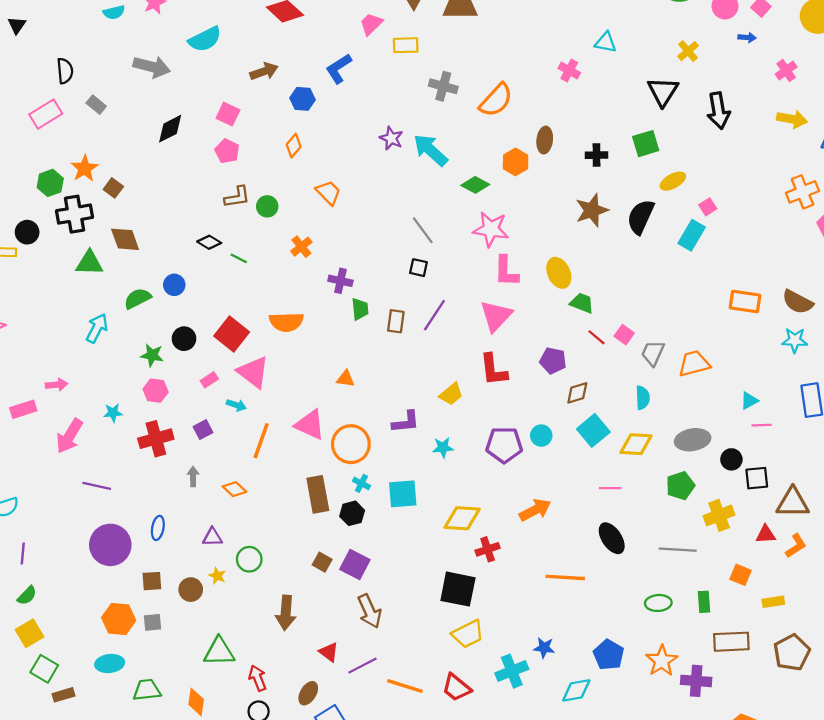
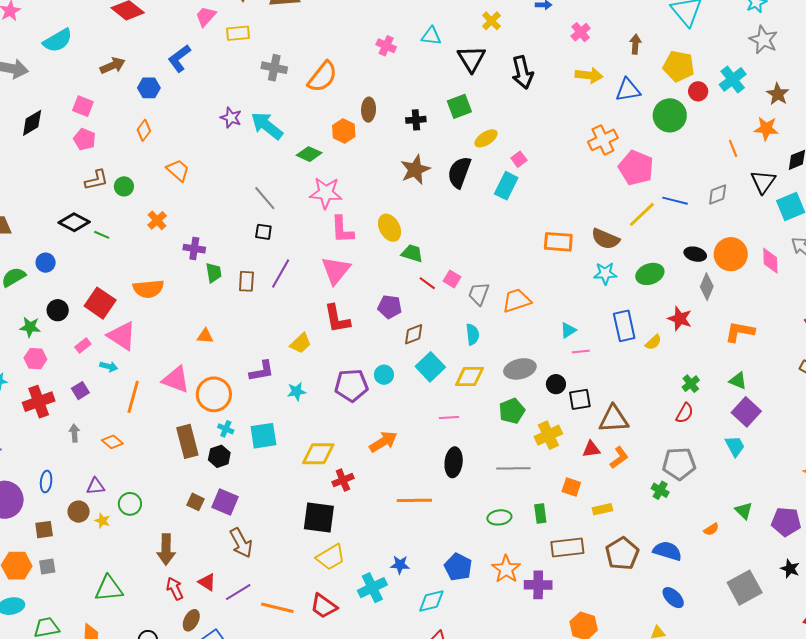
cyan triangle: (606, 42) -> (431, 36), moved
black diamond: (209, 242) -> (74, 222), size x1.4
black ellipse: (612, 538) -> (454, 462), turned 44
brown circle: (191, 590) -> (79, 512), moved
red arrow: (258, 678) -> (175, 589), moved

